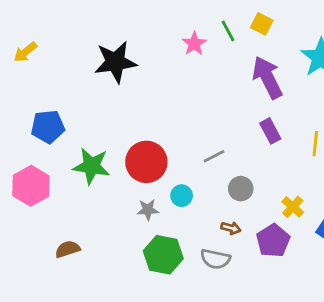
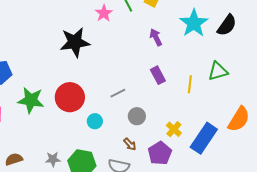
black star: (115, 62) -> (75, 42), moved
purple arrow: (267, 77) -> (156, 37), size x0.6
gray star: (148, 210) -> (53, 159), moved
brown arrow: (231, 228) -> (130, 144), turned 32

